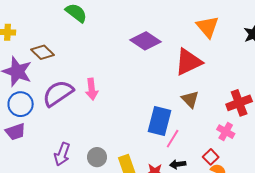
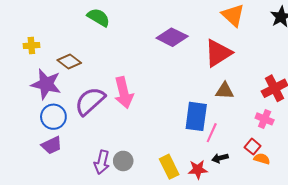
pink arrow: (92, 89) -> (124, 93), size x1.4
brown triangle: (190, 99) -> (225, 91), turned -36
gray circle: (97, 157) -> (123, 161), moved

